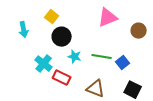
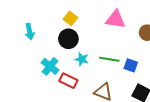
yellow square: (52, 17) -> (70, 18), moved
pink triangle: (108, 18) -> (115, 19), turned 30
blue square: (123, 63) -> (131, 65), turned -32

